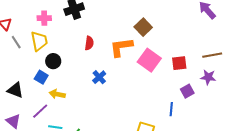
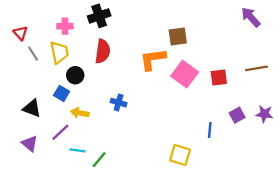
brown square: (143, 27) -> (178, 36), turned 36
red semicircle: (89, 43) -> (103, 51), moved, size x1.5
blue cross: (99, 77) -> (119, 103), moved, turned -32
purple star: (208, 77) -> (264, 114), moved
purple square: (187, 91) -> (237, 115), moved

